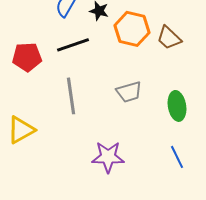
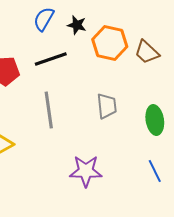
gray trapezoid: (129, 92) -> (107, 106), turned -80

